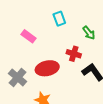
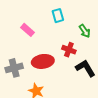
gray cross: (18, 77) -> (14, 68), turned 30

